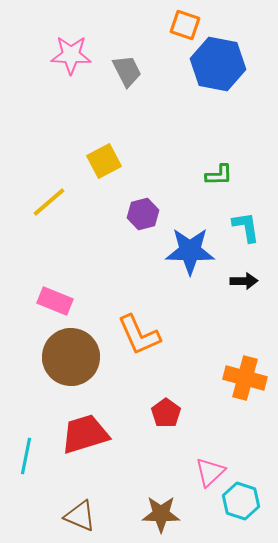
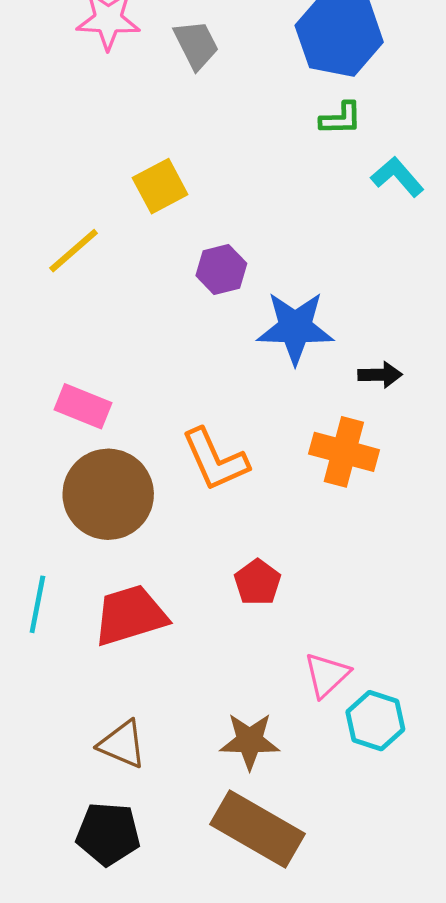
green L-shape: (219, 175) -> (341, 119), moved
cyan L-shape: (246, 227) -> (397, 177), moved, turned -32
orange cross: (245, 378) -> (344, 452), moved
cyan line: (26, 456) -> (37, 604), moved

